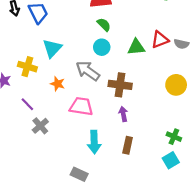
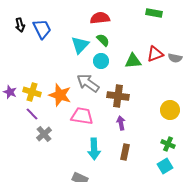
cyan triangle: (52, 48) -> (80, 45), moved
yellow cross: (27, 67) -> (32, 92), moved
orange star: (58, 84) -> (60, 95), size x1.6
yellow circle: (176, 85) -> (170, 110), moved

